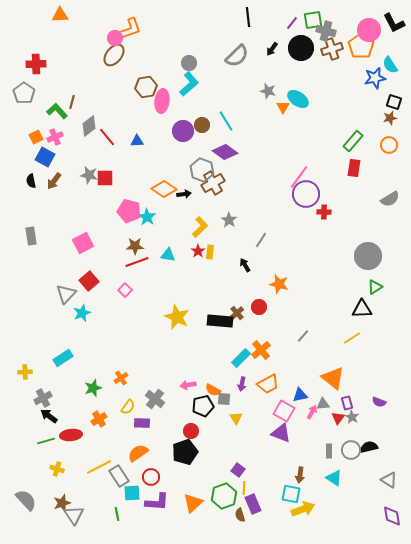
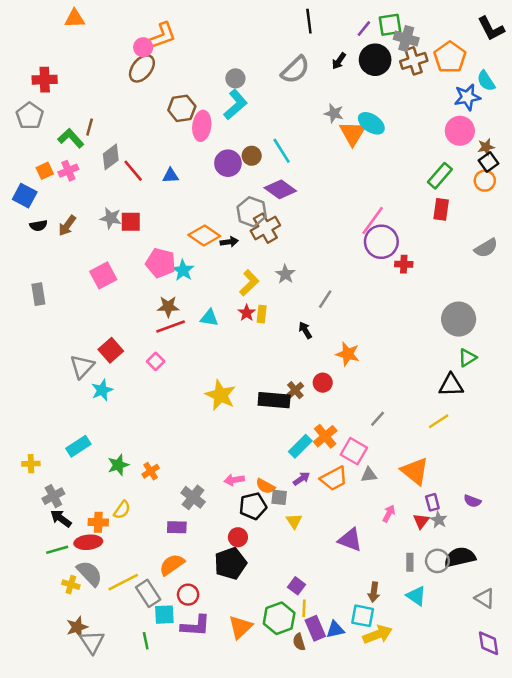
pink circle: (369, 30) -> (460, 131), moved
black square: (394, 102) -> (489, 162), moved, turned 35
orange triangle: (283, 107) -> (353, 133), size x1.6
blue square: (45, 157) -> (25, 196), moved
black semicircle: (31, 181) -> (38, 226), turned -88
pink square: (83, 243) -> (103, 275), moved
purple arrow: (242, 384) -> (302, 479), turned -136
green star: (93, 388) -> (118, 465), moved
blue triangle: (300, 395) -> (335, 630), moved
gray triangle: (323, 404) -> (369, 475), moved
yellow semicircle: (128, 407) -> (122, 510), moved
pink square: (284, 411) -> (354, 451), moved
orange cross: (99, 419) -> (98, 522), moved, turned 35
black semicircle: (369, 447) -> (460, 557), size x1.4
gray semicircle: (26, 500) -> (90, 573), moved

